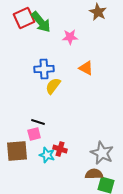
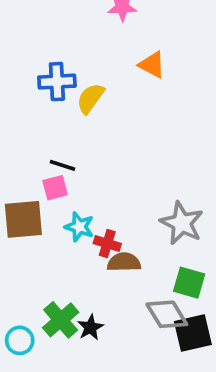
blue cross: (44, 69) -> (57, 82), moved
red cross: (60, 149) -> (107, 244), moved
brown semicircle: (94, 174) -> (124, 262), moved

